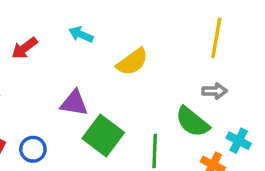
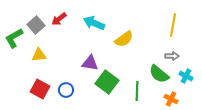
cyan arrow: (81, 34) -> (94, 23), size x1.5
red arrow: (24, 48) -> (59, 19), moved
cyan cross: (239, 141) -> (186, 76), moved

